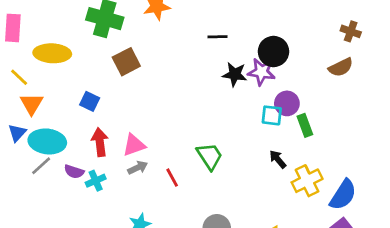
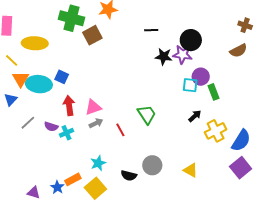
brown square: (126, 62) -> (92, 35), moved
cyan ellipse: (47, 141) -> (39, 84), moved
black arrow: (278, 159) -> (195, 116), turned 88

